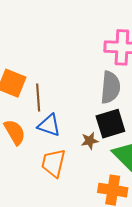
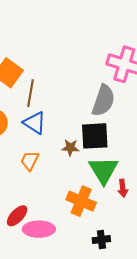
orange trapezoid: (53, 163) -> (30, 161), size x0.7

